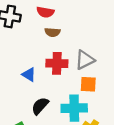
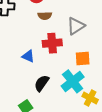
gray triangle: (85, 60) -> (76, 26), moved
cyan cross: (74, 108) -> (73, 81), turned -30

